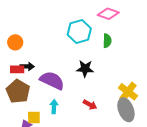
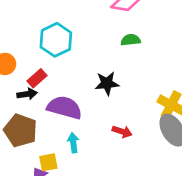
cyan hexagon: (79, 32) -> (56, 40), moved
green semicircle: (107, 41) -> (131, 40), turned -88
red rectangle: (17, 69) -> (37, 78), moved, turned -32

